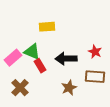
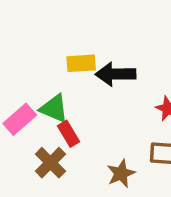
black arrow: (66, 59) -> (116, 74), moved
brown cross: (20, 88) -> (50, 163), moved

